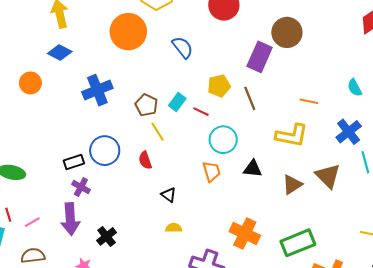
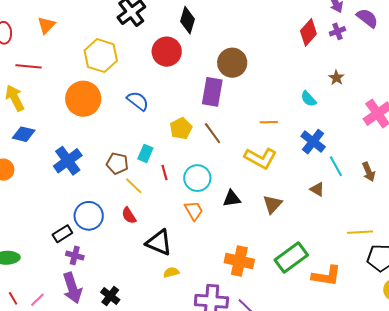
red line: (201, 112) -> (165, 172), moved, turned 63
yellow L-shape: (292, 135) -> (261, 158), turned 32
brown triangle: (328, 176) -> (317, 189), moved, size x0.6
black triangle: (169, 195) -> (159, 242), size x1.8

